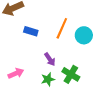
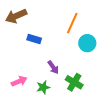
orange line: (62, 28) -> (72, 23), moved
green star: (48, 79) -> (43, 87), moved

